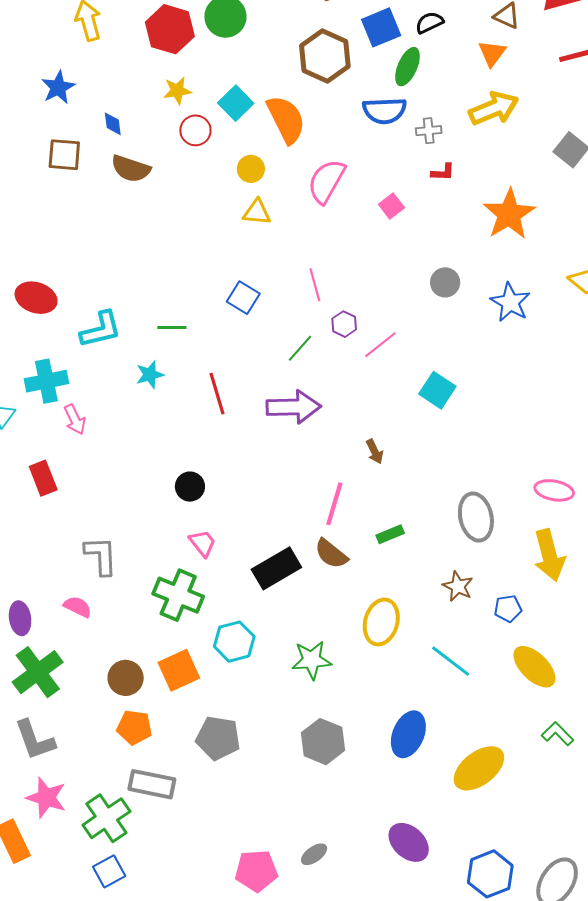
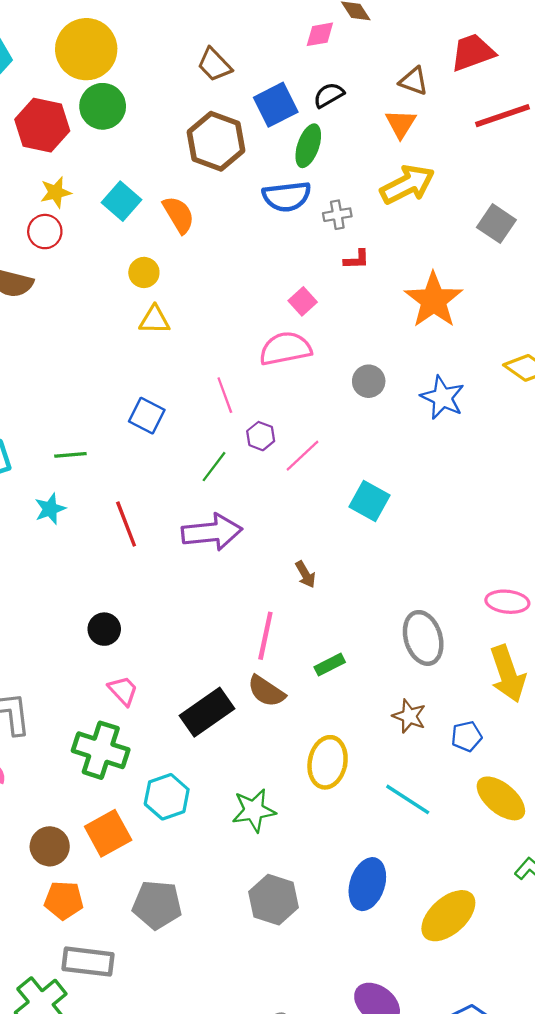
orange semicircle: (286, 119) -> (179, 215), size x0.7
red circle: (195, 130) -> (45, 232), moved
pink semicircle: (326, 181) -> (285, 349), moved, turned 54

